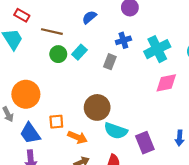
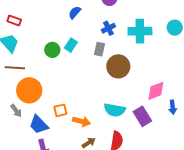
brown line: (52, 32) -> (15, 68), moved
cyan cross: (157, 49) -> (140, 31), turned 35
pink diamond: (166, 83) -> (156, 91), moved
brown circle: (97, 107) -> (118, 66), moved

